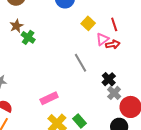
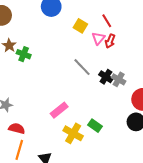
red arrow: (113, 44) -> (110, 41), turned 136
black cross: (109, 79) -> (106, 77), moved
gray cross: (114, 93) -> (119, 79), moved

